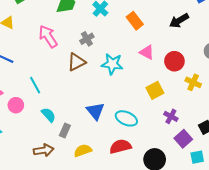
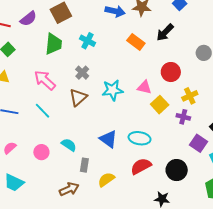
orange rectangle: (135, 21) -> (136, 42), moved
pink triangle: (147, 52) -> (144, 87), moved
yellow cross: (193, 82) -> (190, 96), moved, turned -35
cyan line: (35, 85) -> (43, 111), moved
pink circle: (16, 105) -> (41, 152), moved
cyan semicircle: (49, 115) -> (69, 145), moved
purple cross: (171, 116) -> (183, 117), moved

